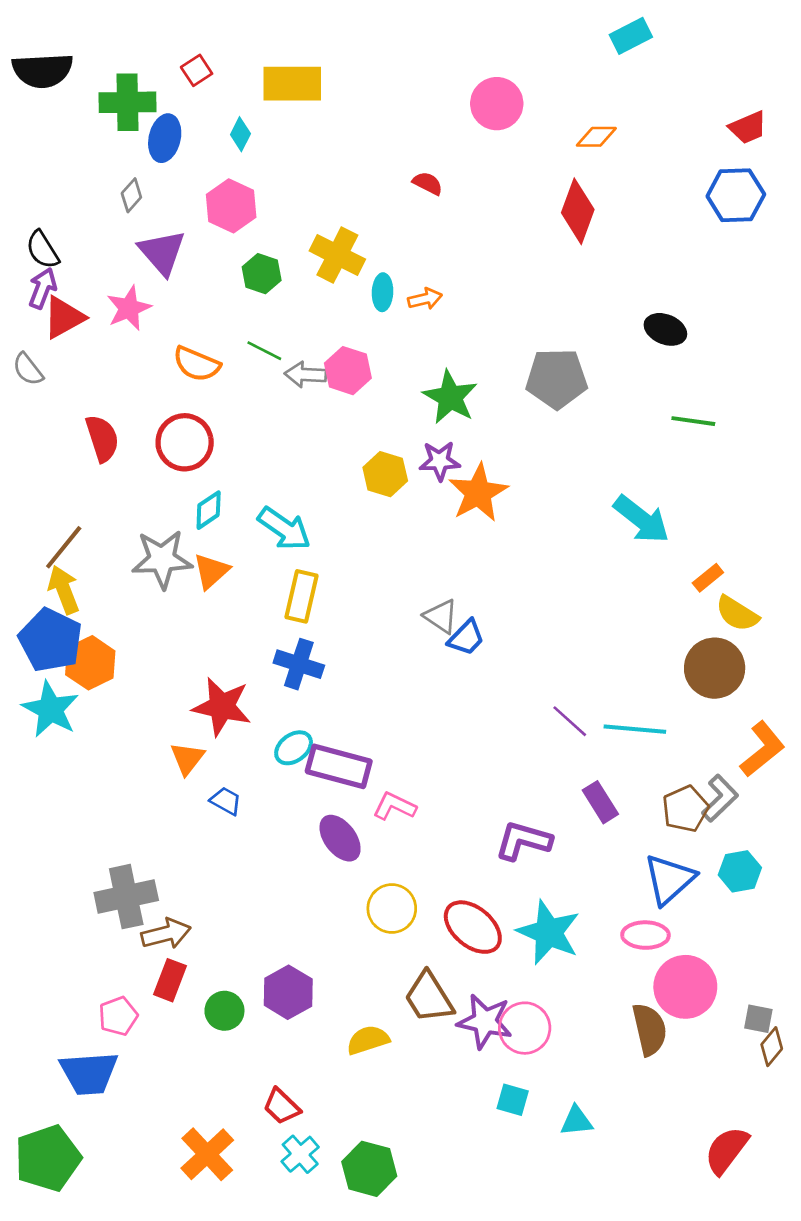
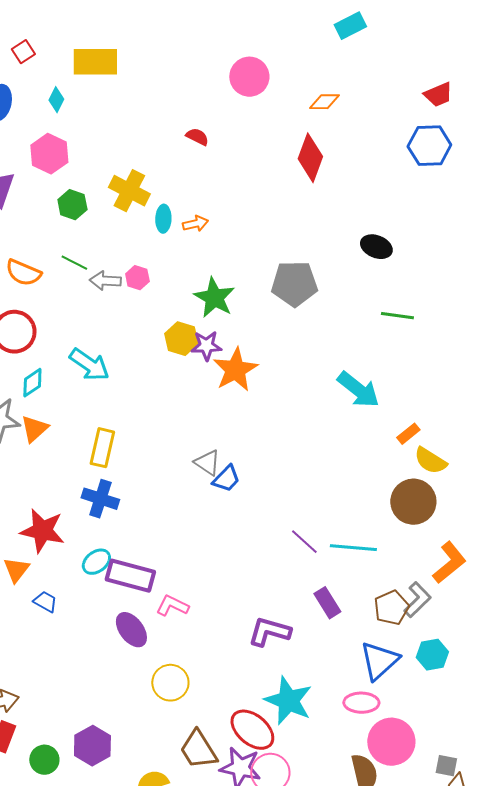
pink hexagon: (348, 371) -> (137, 278), size x0.7
yellow hexagon: (385, 474) -> (181, 339), moved
cyan arrow: (284, 529) -> (89, 365), moved
red ellipse: (473, 927) -> (252, 730), moved

